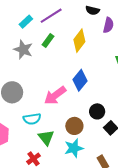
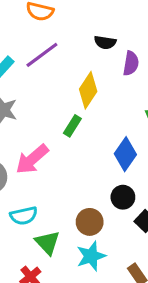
green rectangle: (48, 40) -> (72, 126), moved
blue diamond: (80, 80) -> (125, 154), moved
pink arrow: (55, 95) -> (32, 159), moved

